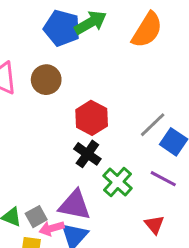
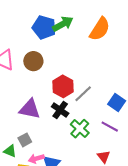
gray line: (153, 125) -> (83, 94), moved
purple triangle: (75, 205) -> (30, 109), moved
gray square: (36, 217) -> (25, 140), moved

